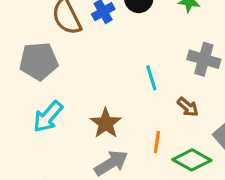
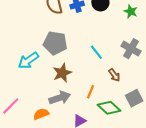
gray pentagon: (39, 61) -> (55, 43), moved
cyan line: (151, 78) -> (96, 52), turned -35

